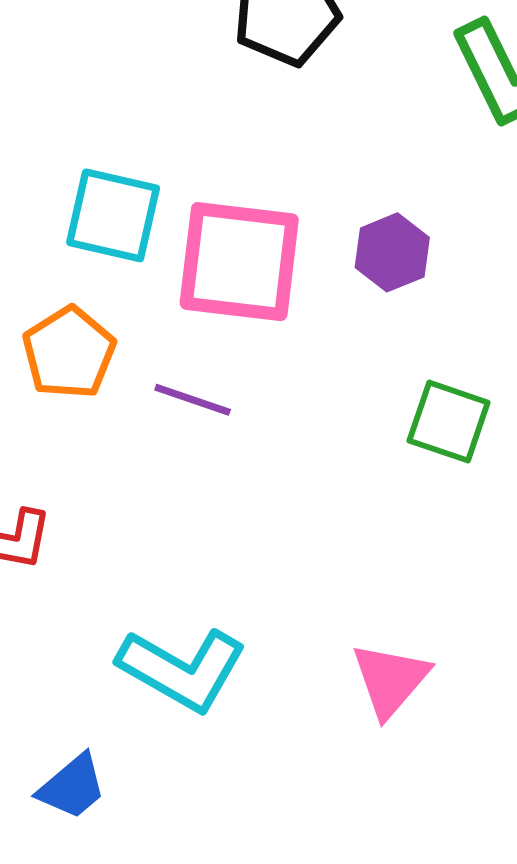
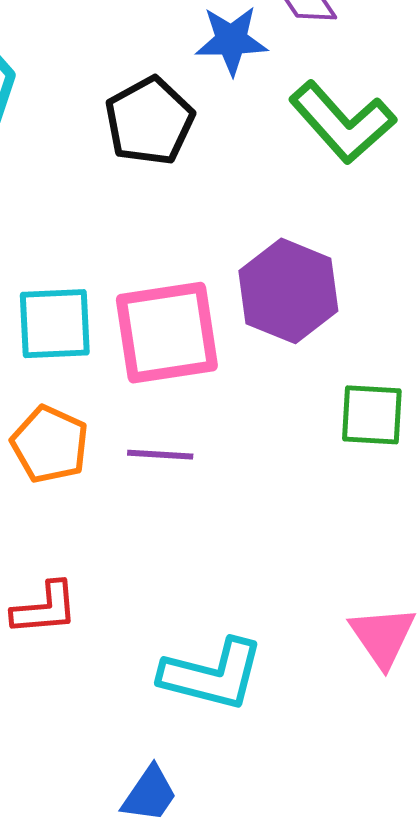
purple hexagon: (392, 252) -> (288, 291), size x1.6

